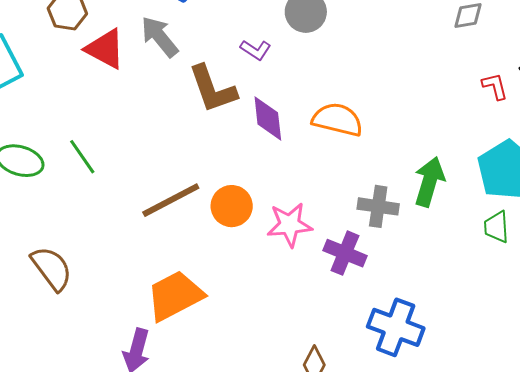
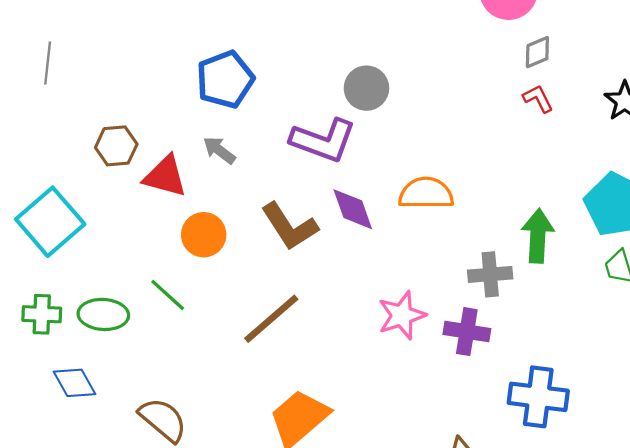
gray arrow: (160, 37) -> (219, 150), size x0.7
purple L-shape: (256, 50) -> (323, 140), size x2.0
red L-shape: (495, 86) -> (538, 99), moved
brown L-shape: (213, 89) -> (289, 226), moved
orange circle: (232, 206) -> (204, 235), moved

